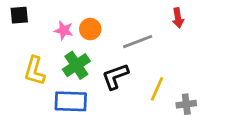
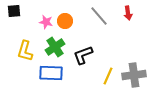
gray line: (138, 42) -> (99, 16), moved, turned 70
yellow line: (157, 89) -> (108, 76), moved
gray cross: (186, 104) -> (134, 75), size x1.6

